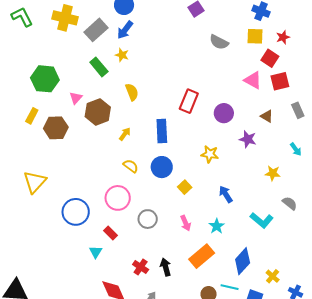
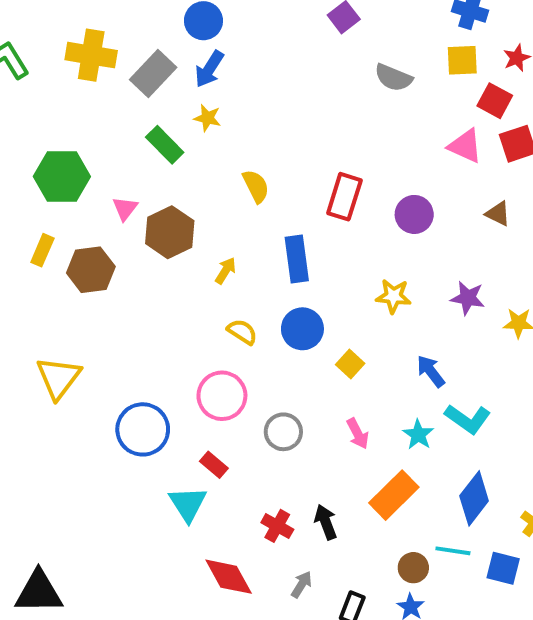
yellow semicircle: (132, 92) -> (256, 186), moved
purple star: (248, 139) -> (468, 298), moved
cyan L-shape: (262, 220) -> (468, 419), moved
cyan triangle: (96, 252) -> (188, 504), size x1.5

